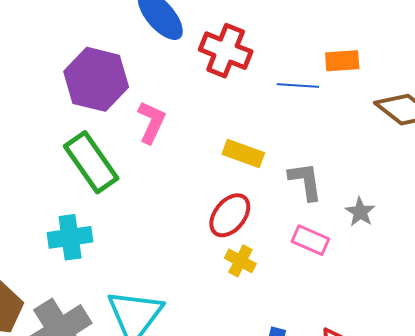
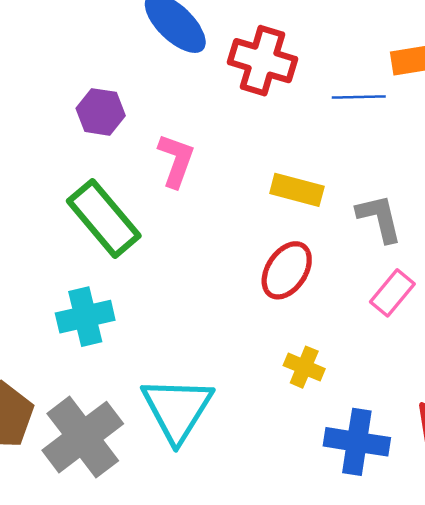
purple hexagon: (96, 79) -> (101, 112), size x0.6
pink rectangle: (310, 240) -> (392, 293), turned -69
yellow cross: (240, 261) -> (304, 367), moved

